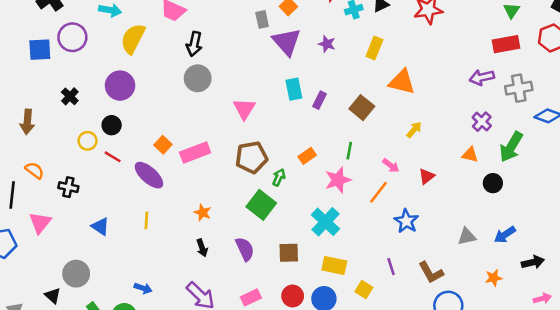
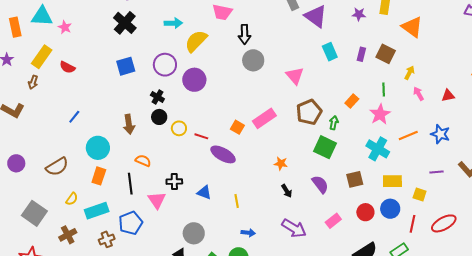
purple circle: (72, 37) -> (165, 65), moved
yellow semicircle: (133, 39) -> (196, 41), turned 30
purple star: (327, 44) -> (359, 14), moved
orange triangle: (402, 82) -> (412, 27), turned 35
purple rectangle: (319, 100) -> (361, 54), moved
black circle: (112, 125) -> (159, 117), moved
yellow arrow: (414, 130) -> (409, 73), moved
orange square: (163, 145) -> (237, 127), moved
pink arrow: (391, 166) -> (418, 94), turned -144
purple ellipse: (149, 175) -> (223, 154), moved
red triangle: (427, 176) -> (448, 96), turned 40
black cross: (68, 187) -> (174, 182), moved
orange line: (378, 192) -> (408, 136), moved, turned 42
yellow line: (146, 220) -> (237, 201), moved
purple line: (391, 267) -> (437, 172), turned -64

